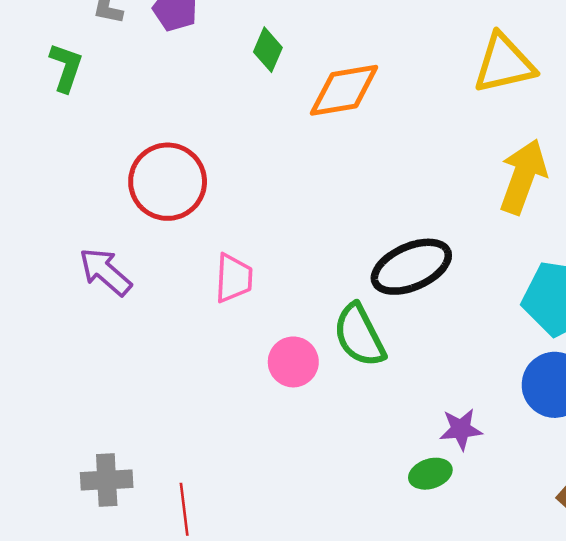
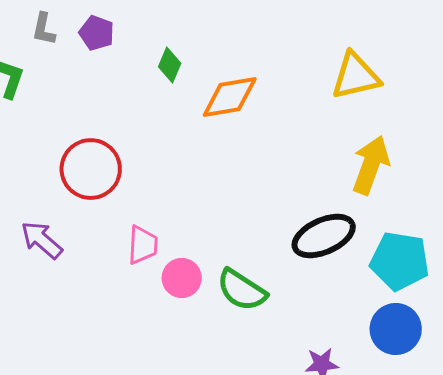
black ellipse: (411, 267) -> (324, 236), moved
green semicircle: (359, 335) -> (242, 290), turned -30
pink circle: (293, 362) -> (182, 278), moved

